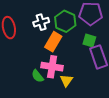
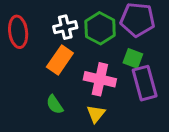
orange rectangle: (53, 42) -> (60, 60), moved
pink cross: (52, 67) -> (100, 79), moved

